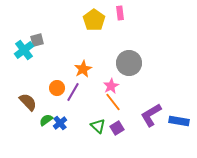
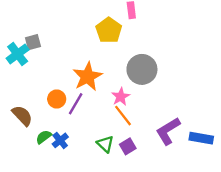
yellow pentagon: (94, 20) -> (109, 30), moved
orange star: (83, 69) -> (87, 76), size x1.4

